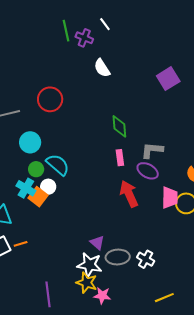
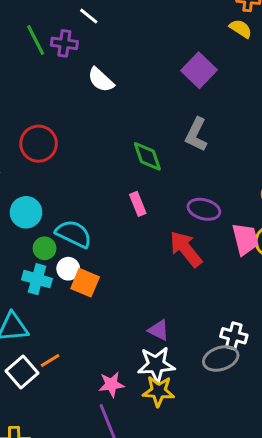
gray L-shape: (152, 150) -> (196, 135), moved, turned -55
pink rectangle: (120, 158) -> (138, 204), moved
orange square: (38, 197) -> (85, 283), moved
gray ellipse: (118, 257) -> (221, 358), moved
pink star: (102, 296) -> (111, 384), moved

